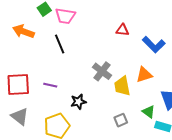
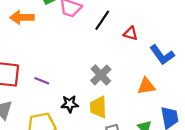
orange arrow: (23, 31) -> (22, 17), turned -30
black line: (60, 44) -> (102, 20), moved, turned 48
yellow trapezoid: (122, 86) -> (98, 107), moved

